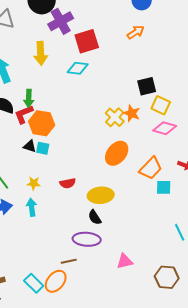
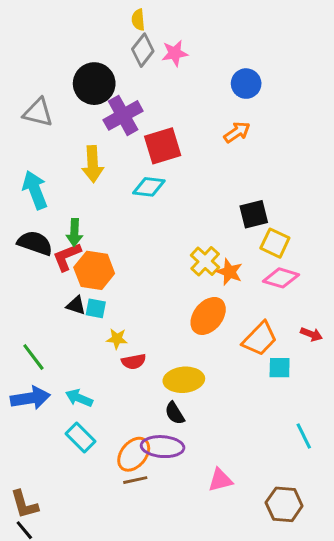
orange star: (132, 113) -> (229, 272), moved
yellow star: (34, 183) -> (117, 339), moved
cyan arrow: (32, 207) -> (79, 398), turned -60
orange ellipse: (56, 281) -> (134, 454), moved
cyan rectangle: (34, 283) -> (81, 437), moved

